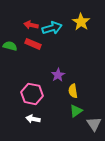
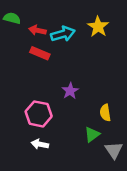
green semicircle: (10, 46) -> (12, 18), moved
yellow semicircle: (73, 91) -> (105, 113), moved

